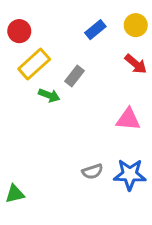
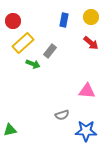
blue rectangle: (95, 30) -> (64, 20), turned -40
pink triangle: (128, 119) -> (87, 91), moved
blue star: (130, 174) -> (86, 131), moved

